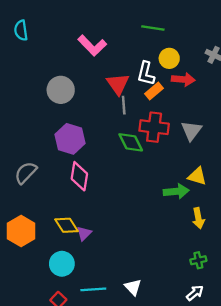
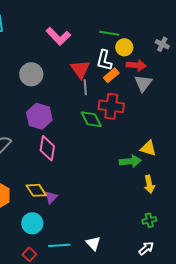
green line: (153, 28) -> (109, 33), moved
gray triangle: (191, 131) -> (143, 83), moved

